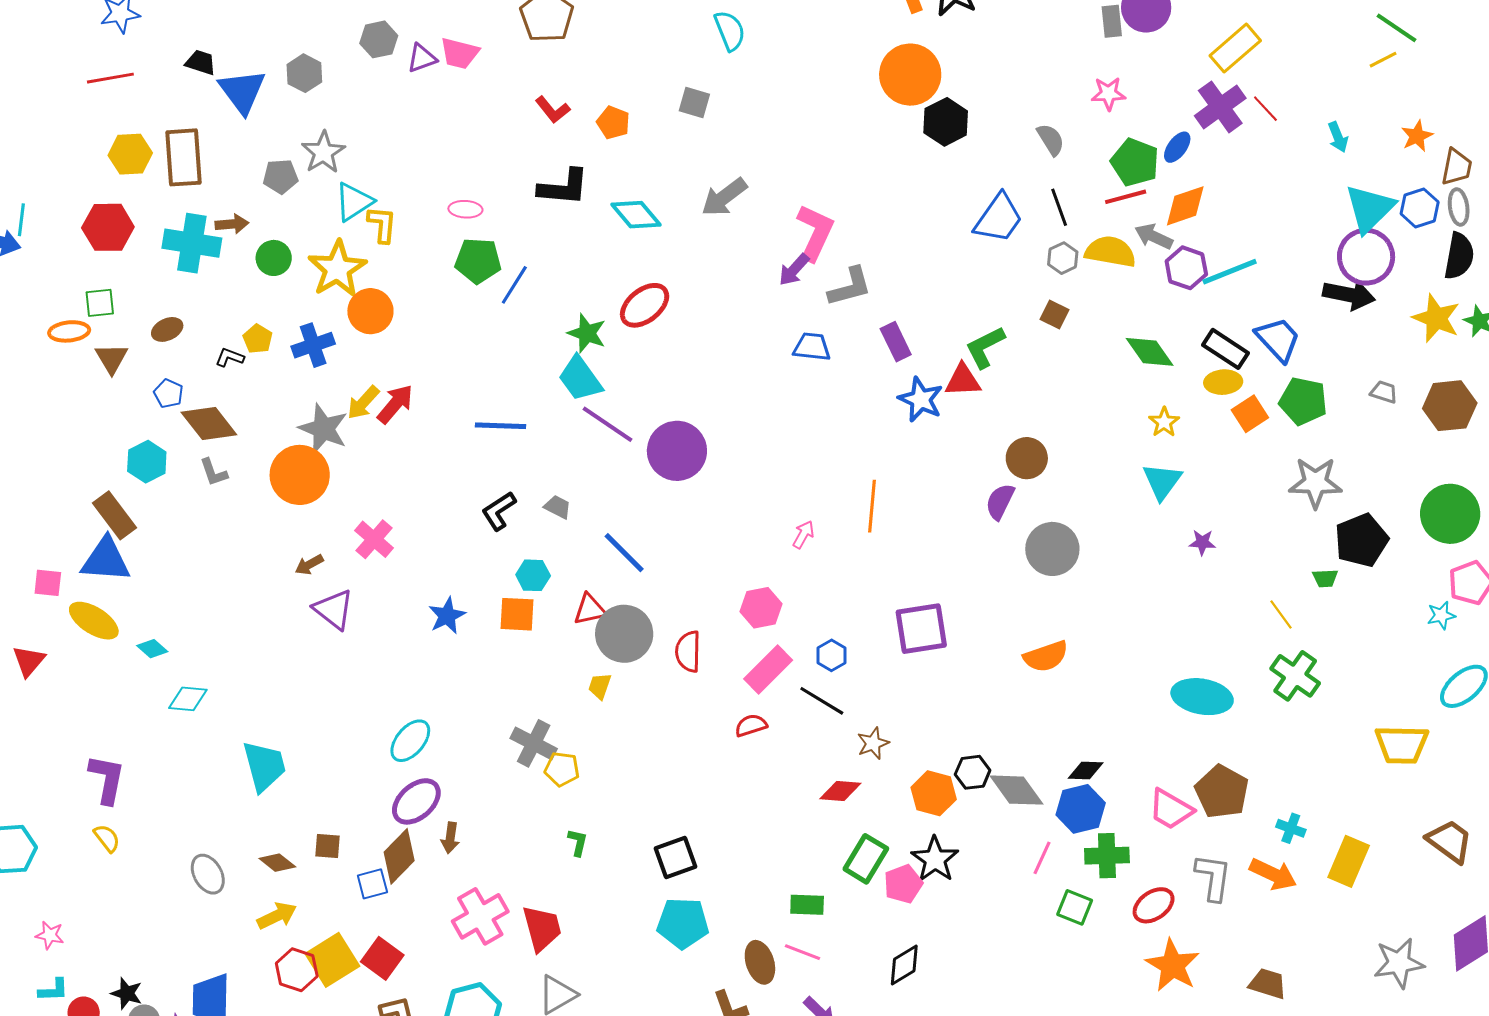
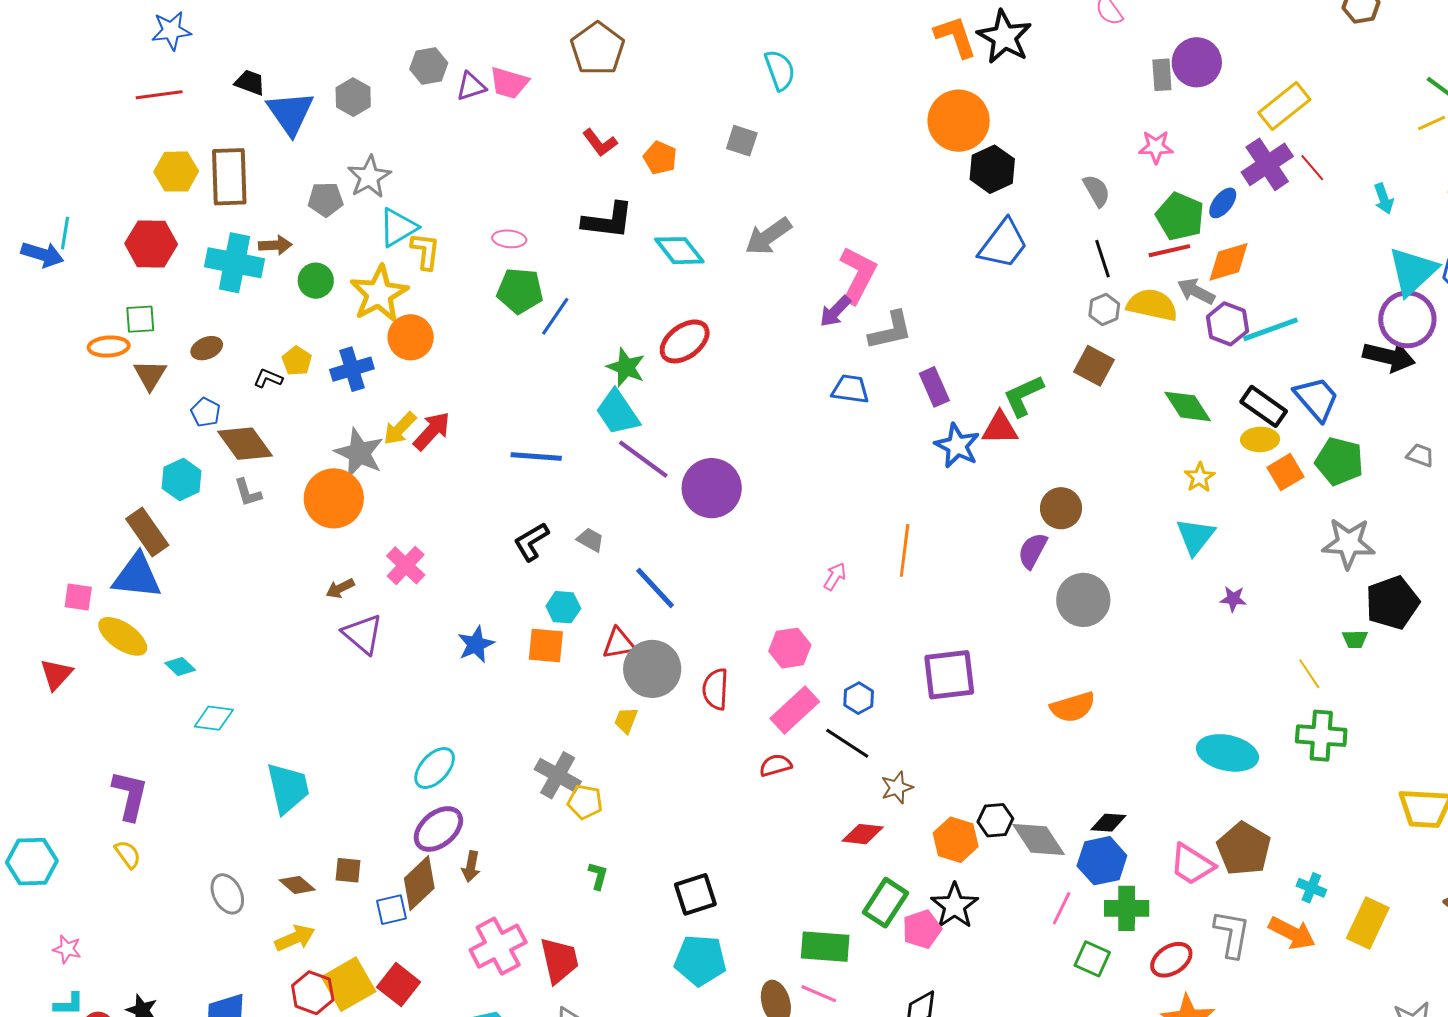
blue trapezoid: (999, 218) -> (1003, 244), moved
brown square: (1055, 315) -> (1094, 366), size x1.4
green cross: (1295, 676) -> (1321, 736), turned -33
green rectangle: (807, 905) -> (825, 947), size x1.4

